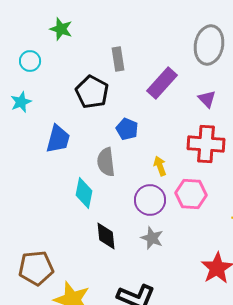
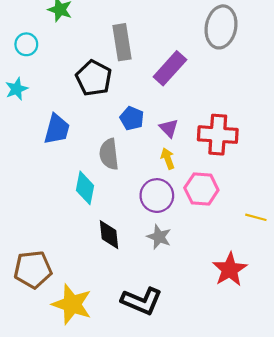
gray rectangle: (118, 59) -> (122, 42), size x1.4
purple triangle: (207, 99) -> (169, 128), moved

